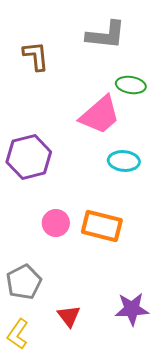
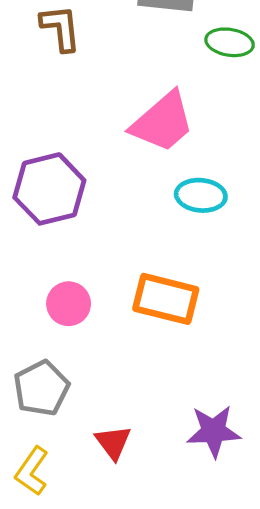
green ellipse: (131, 85) -> (230, 42), moved
pink circle: (56, 223) -> (69, 304), moved

